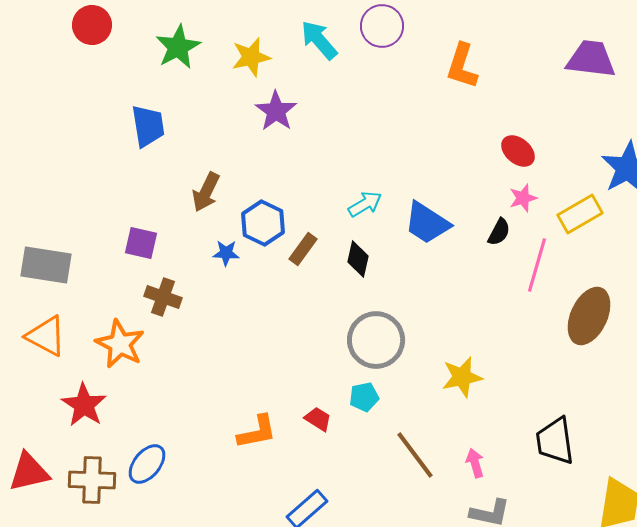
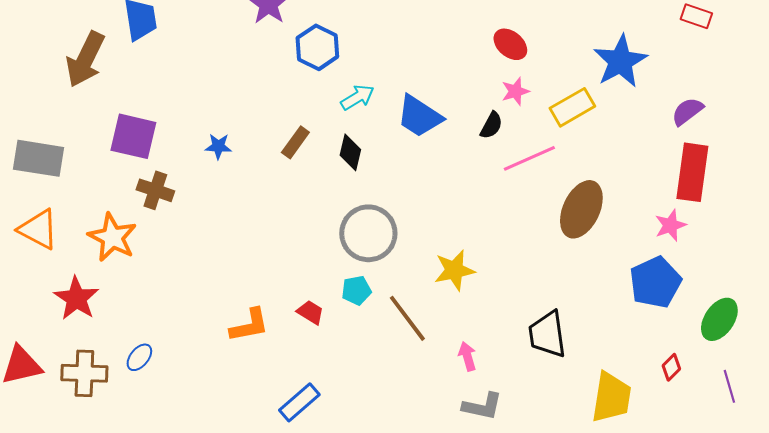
brown arrow: (206, 192) -> (85, 59), moved, size x1.4
blue hexagon: (263, 223) -> (317, 47), moved
purple square: (141, 243) -> (133, 136), size x1.4
pink line: (537, 265) -> (529, 158), turned 50
brown line: (415, 455) -> (407, 318), moved
blue ellipse: (147, 464) -> (139, 357), size x0.7

